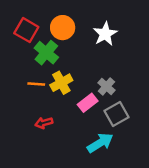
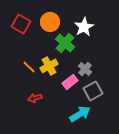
green cross: (46, 53) -> (65, 43), moved
orange line: (36, 84) -> (29, 67), turned 40

